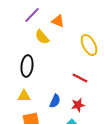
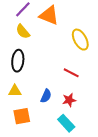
orange triangle: (58, 21) -> (49, 15), size x1.5
yellow semicircle: (42, 37) -> (23, 31), moved

